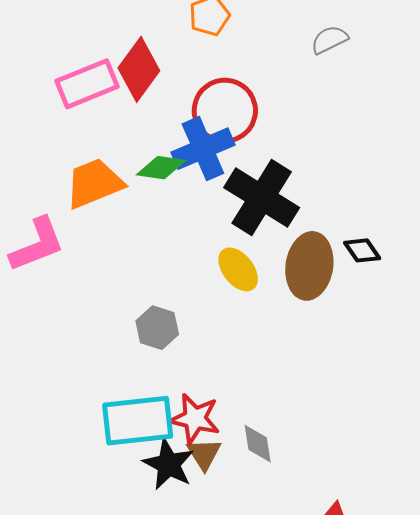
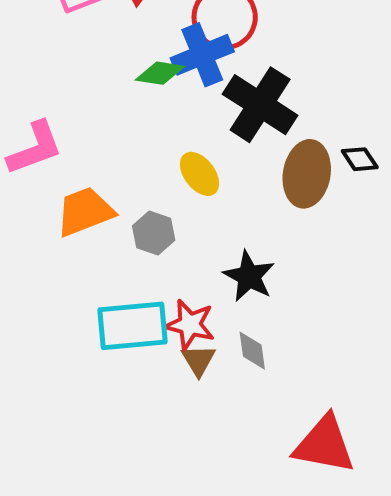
orange trapezoid: (94, 183) -> (85, 212), moved
yellow ellipse: (238, 269) -> (200, 174), moved
black star: (169, 464) -> (249, 276), moved

